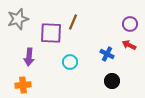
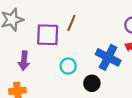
blue cross: (107, 54) -> (108, 57), size x1.6
black circle: (112, 81) -> (92, 83), moved

